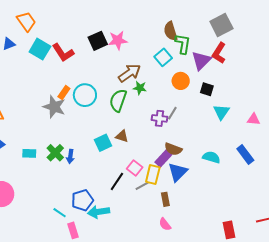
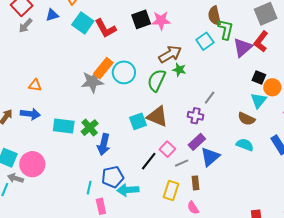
orange circle: (181, 81) -> (272, 87), moved
black square: (207, 89) -> (259, 77), moved
orange rectangle: (64, 93) -> (103, 68), size x1.5
gray star: (54, 107) -> (92, 82), turned -30
purple cross: (160, 118) -> (195, 116), moved
brown triangle: (122, 136) -> (157, 117), size x1.6
brown semicircle: (173, 149) -> (246, 119), moved
cyan rectangle: (29, 153) -> (64, 126), size x1.5
blue arrow: (70, 156) -> (104, 144), moved, size x1.5
yellow rectangle: (153, 175) -> (171, 190), moved
gray line: (142, 186) -> (182, 163), moved
cyan line: (60, 213) -> (89, 188), turned 64

